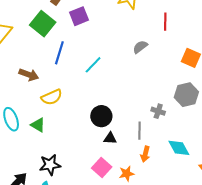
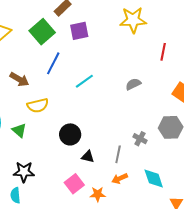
gray semicircle: (140, 47) -> (133, 84), moved
black circle: (101, 116) -> (70, 134), moved
orange arrow: (145, 154) -> (120, 178), turned 42

